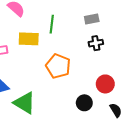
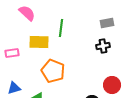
gray rectangle: (92, 19) -> (107, 23), moved
orange pentagon: (58, 66) -> (53, 71), moved

